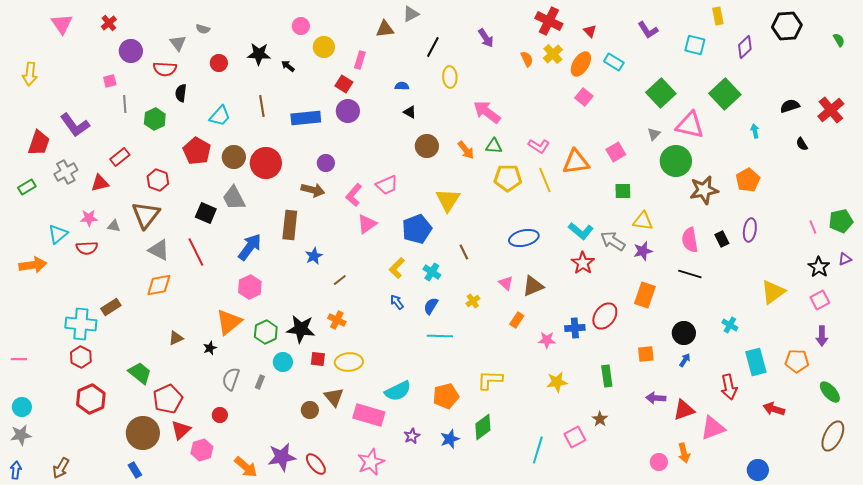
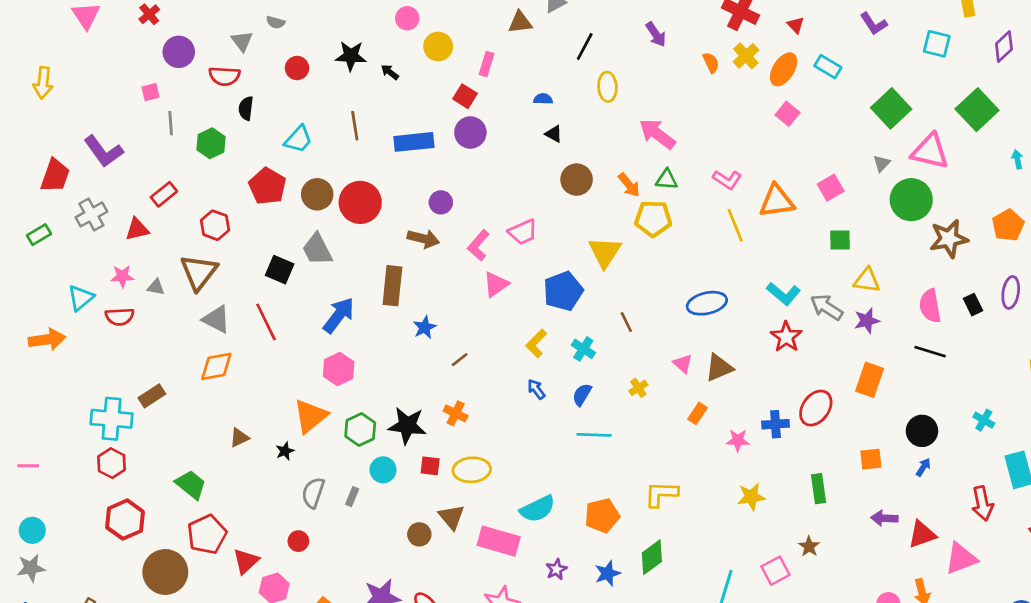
yellow pentagon: (508, 178) -> (653, 219), moved
red pentagon: (168, 399) -> (207, 534), moved
brown circle: (143, 433) -> (165, 572), moved

